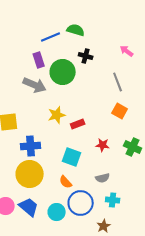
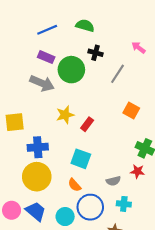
blue line: (51, 37) -> (47, 30), moved
purple rectangle: (39, 60) -> (46, 57), turned -49
gray line: (118, 82) -> (118, 74), moved, turned 54
red rectangle: (78, 124) -> (87, 124), turned -32
red star: (103, 145) -> (137, 171), moved

